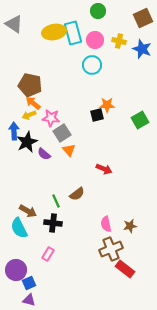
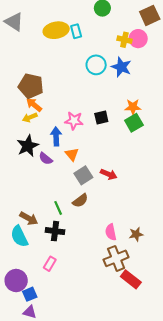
cyan rectangle: (73, 33) -> (76, 31), size x0.6
pink circle: (95, 40) -> (138, 39), moved
blue star: (142, 49) -> (121, 67), moved
orange star: (107, 105) -> (133, 107), moved
pink star: (51, 118) -> (74, 121), moved
green square: (140, 120) -> (134, 123), moved
blue arrow: (14, 131) -> (56, 136), moved
gray square: (62, 133) -> (83, 175), moved

